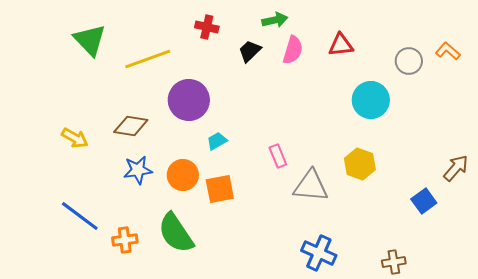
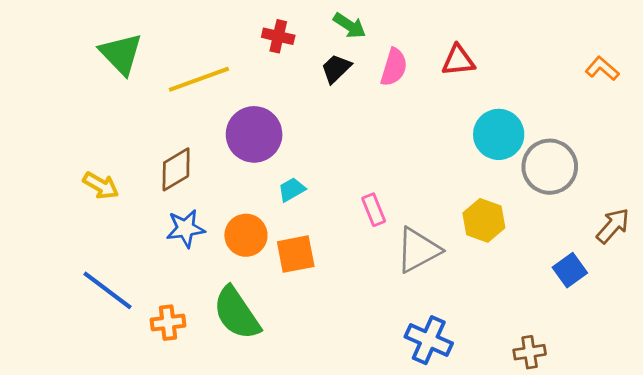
green arrow: (275, 20) -> (349, 26), moved, turned 45
gray circle: (409, 61) -> (550, 167), moved, size x1.5
brown diamond: (131, 126) -> (176, 169), turned -40
gray triangle: (311, 186) -> (418, 250), turned -33

